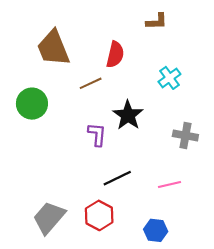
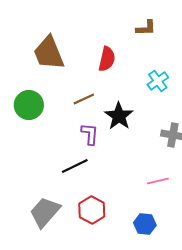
brown line: (91, 83) -> (84, 99), moved
black line: (117, 178) -> (75, 166), moved

